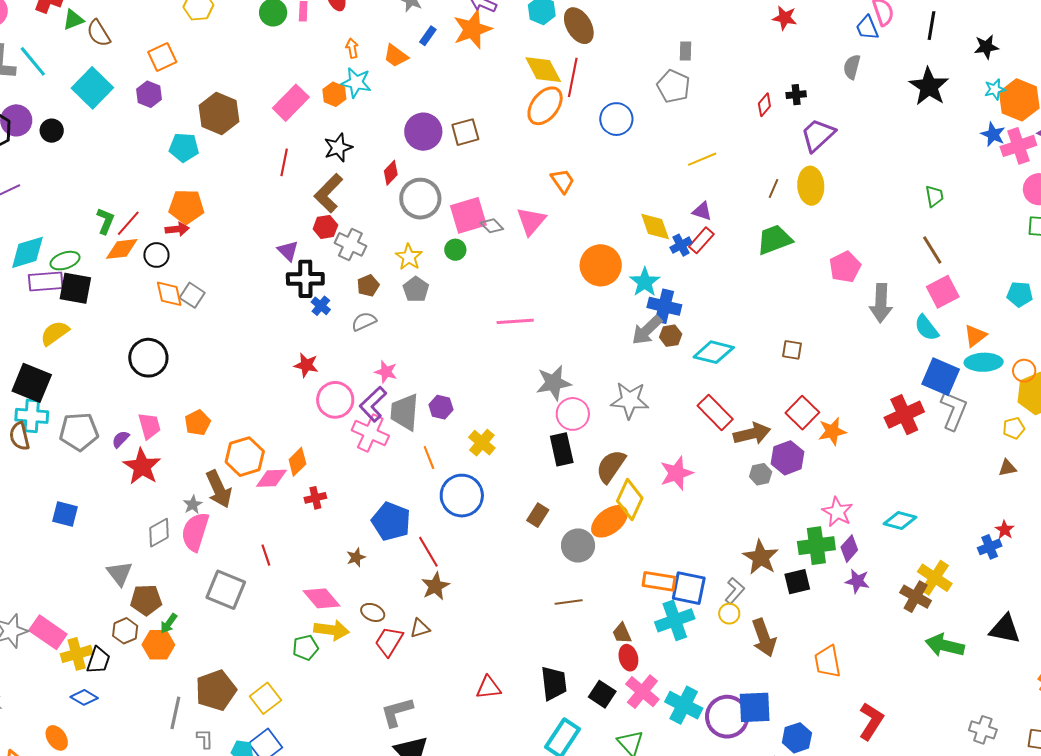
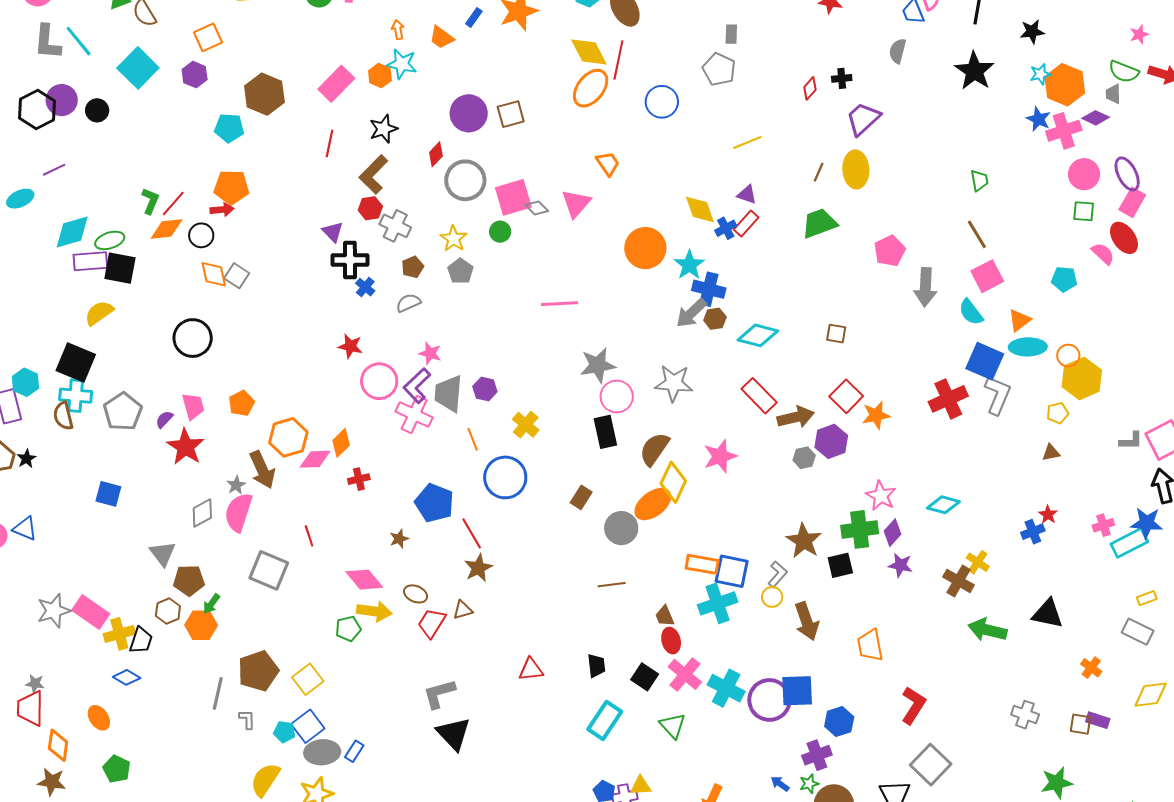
gray pentagon: (79, 432) -> (123, 412), turned -30
yellow cross: (935, 578) -> (978, 562), size x0.7
black trapezoid: (554, 683) -> (596, 666), size x0.7

